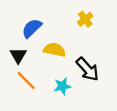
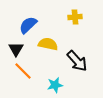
yellow cross: (85, 19) -> (75, 17), turned 32
cyan star: (62, 86) -> (55, 85), moved

